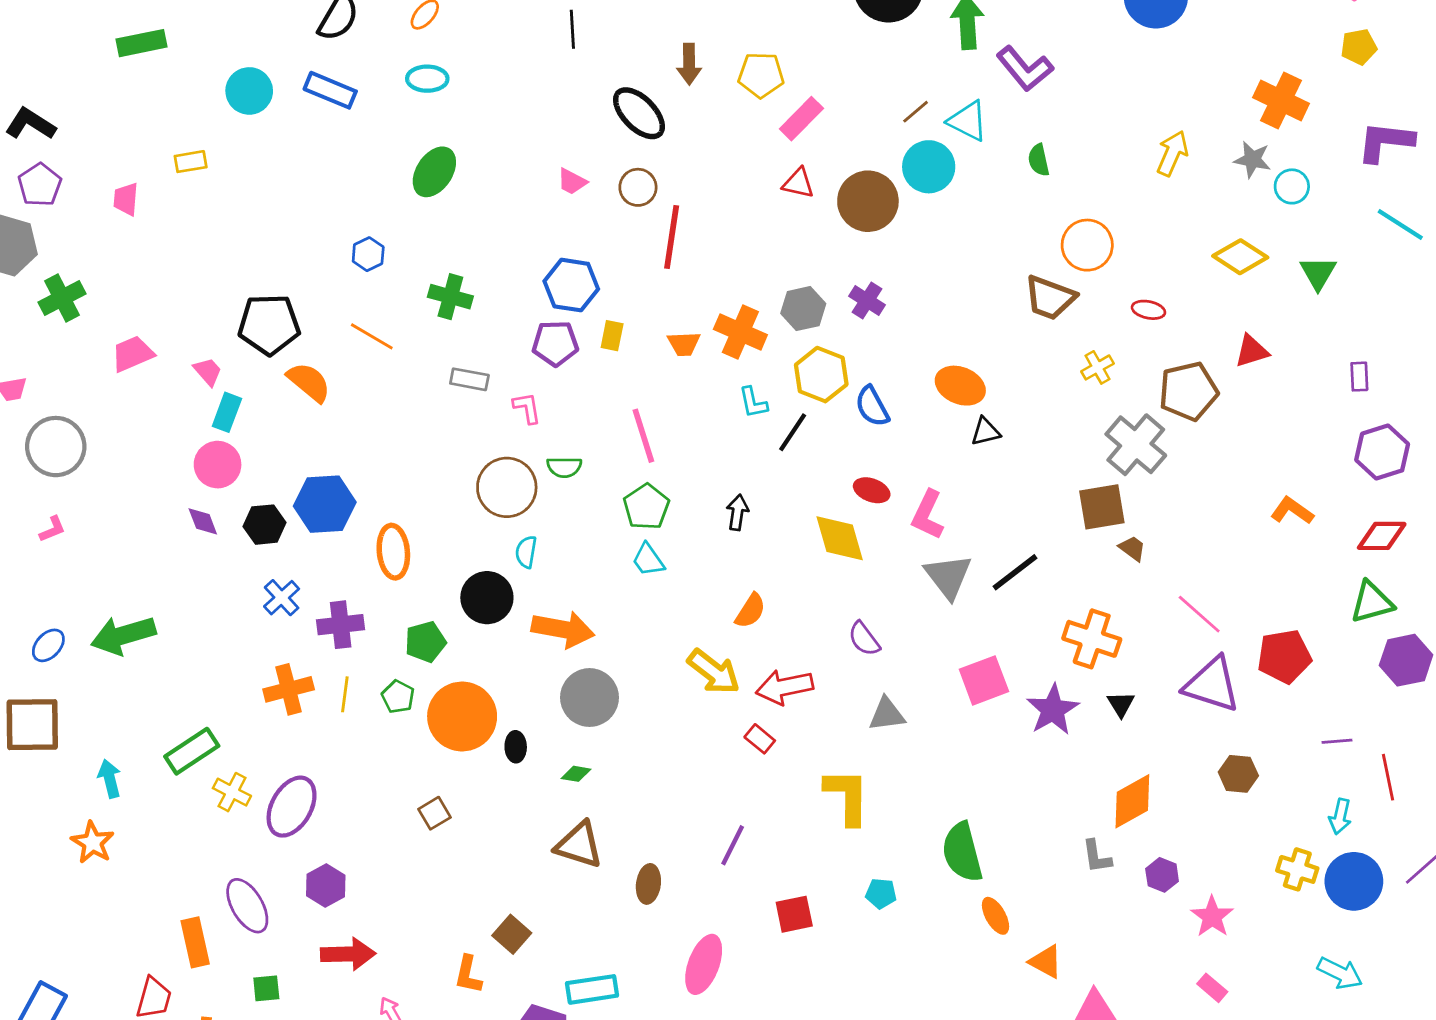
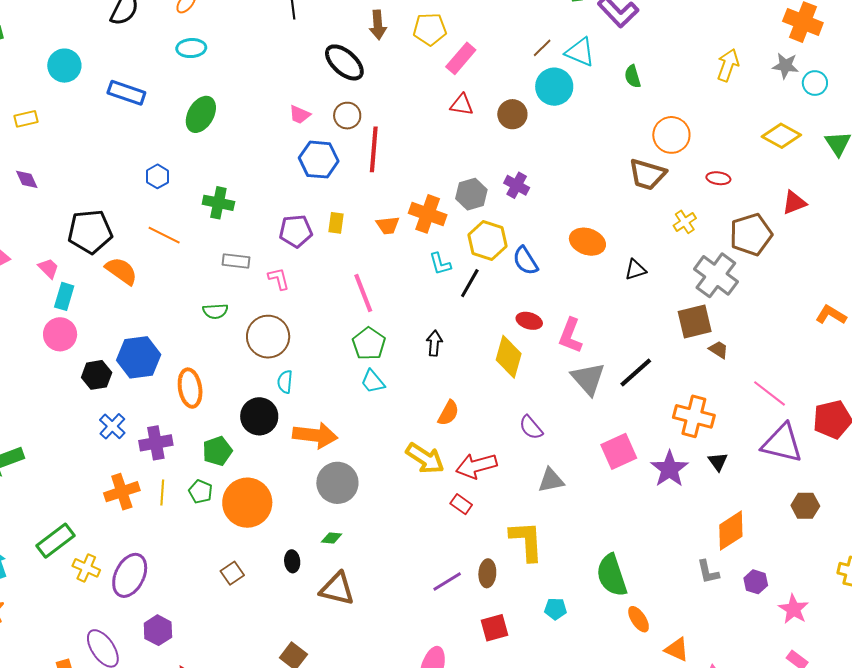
blue rectangle: (330, 90) -> (126, 93), moved
brown circle: (868, 201) -> (512, 114), size x0.7
blue hexagon: (571, 285) -> (319, 160), moved
black triangle: (985, 432) -> (635, 270), moved
green semicircle: (564, 467) -> (215, 311), moved
purple diamond: (203, 521) -> (27, 179), moved
yellow diamond: (840, 538) -> (509, 357), turned 36
black ellipse: (516, 747) -> (292, 561), moved
purple line: (733, 845) -> (447, 582), turned 36
brown ellipse: (648, 884) -> (487, 573), moved

